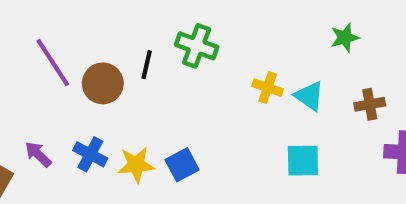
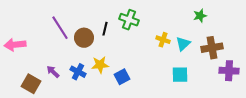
cyan triangle: (309, 96) -> (183, 44), turned 42
brown cross: (370, 104) -> (212, 48), size x1.5
yellow star: (136, 165) -> (100, 65), moved

